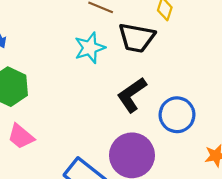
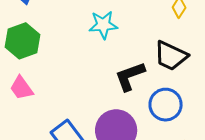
black trapezoid: (137, 38) -> (171, 56), moved

